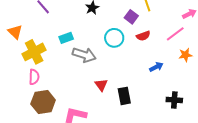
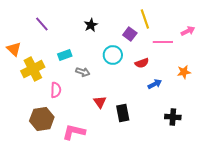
pink line: (175, 34) -> (163, 42), moved, turned 36
red semicircle: (143, 36) -> (142, 63), moved
gray arrow: (84, 55) -> (83, 72), size x0.6
pink semicircle: (34, 77) -> (56, 90), moved

